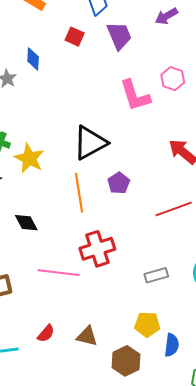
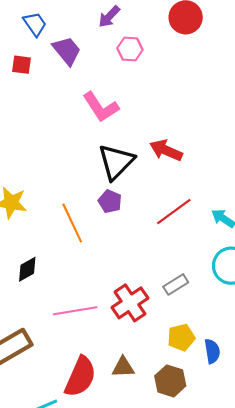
pink hexagon: (173, 79) -> (130, 49), moved
black triangle: (90, 143) -> (116, 162), moved
black diamond: (26, 223) -> (27, 269), turned -75
red cross: (97, 249) -> (130, 303), moved
red semicircle: (46, 333) -> (80, 377), size x2.0

